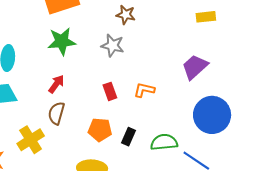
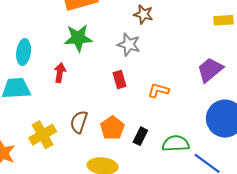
red arrow: (56, 84) -> (60, 73), moved, turned -30
red rectangle: (110, 91) -> (120, 80), moved
brown semicircle: (56, 113) -> (79, 122), moved
orange pentagon: (100, 130) -> (112, 128), turned 30

